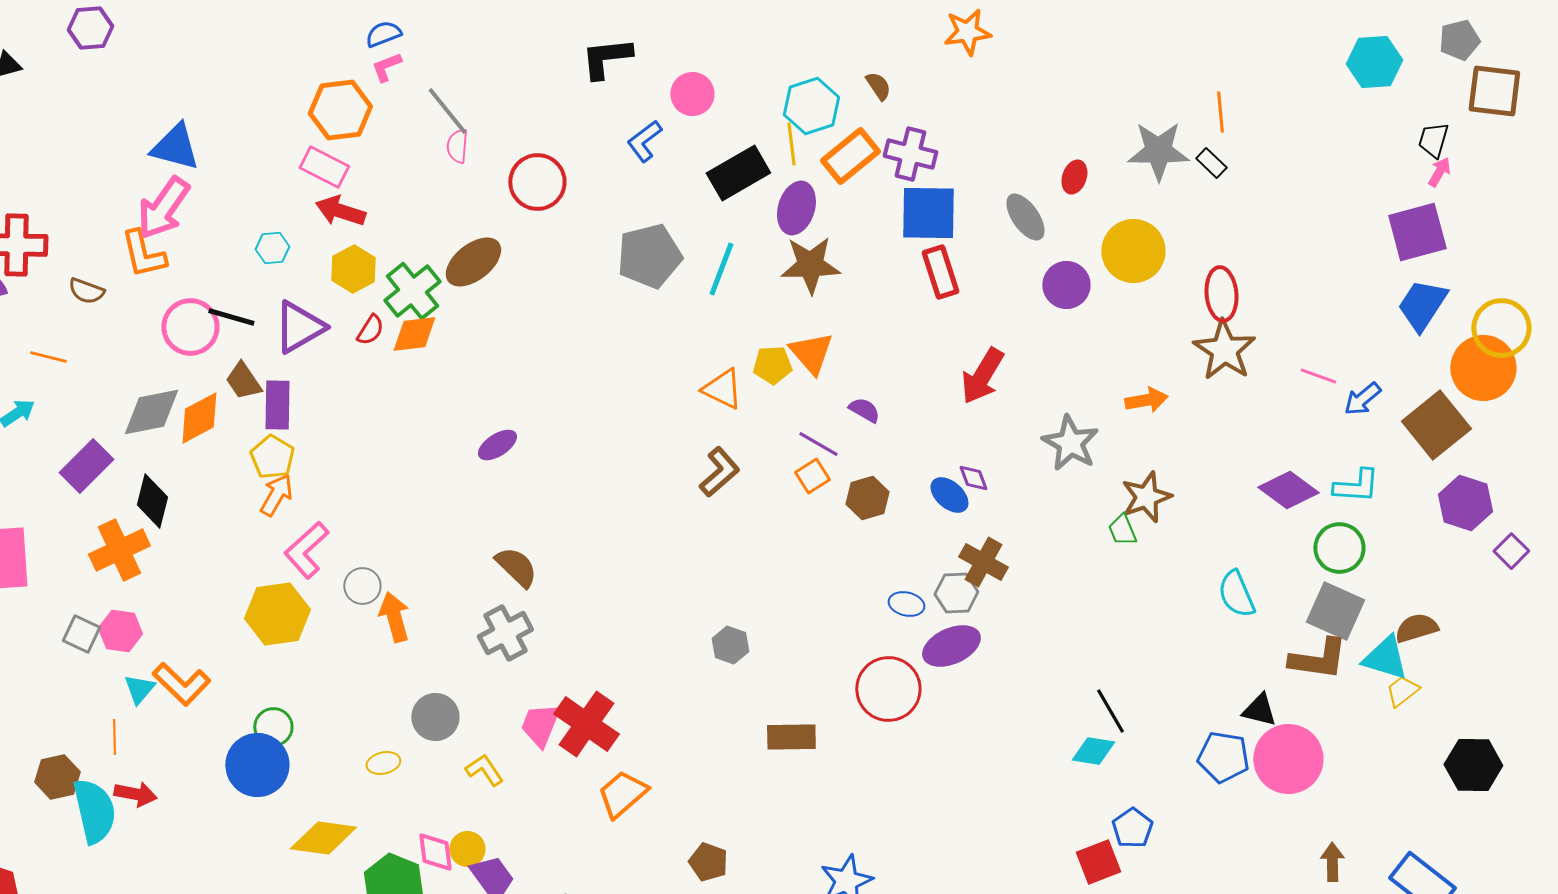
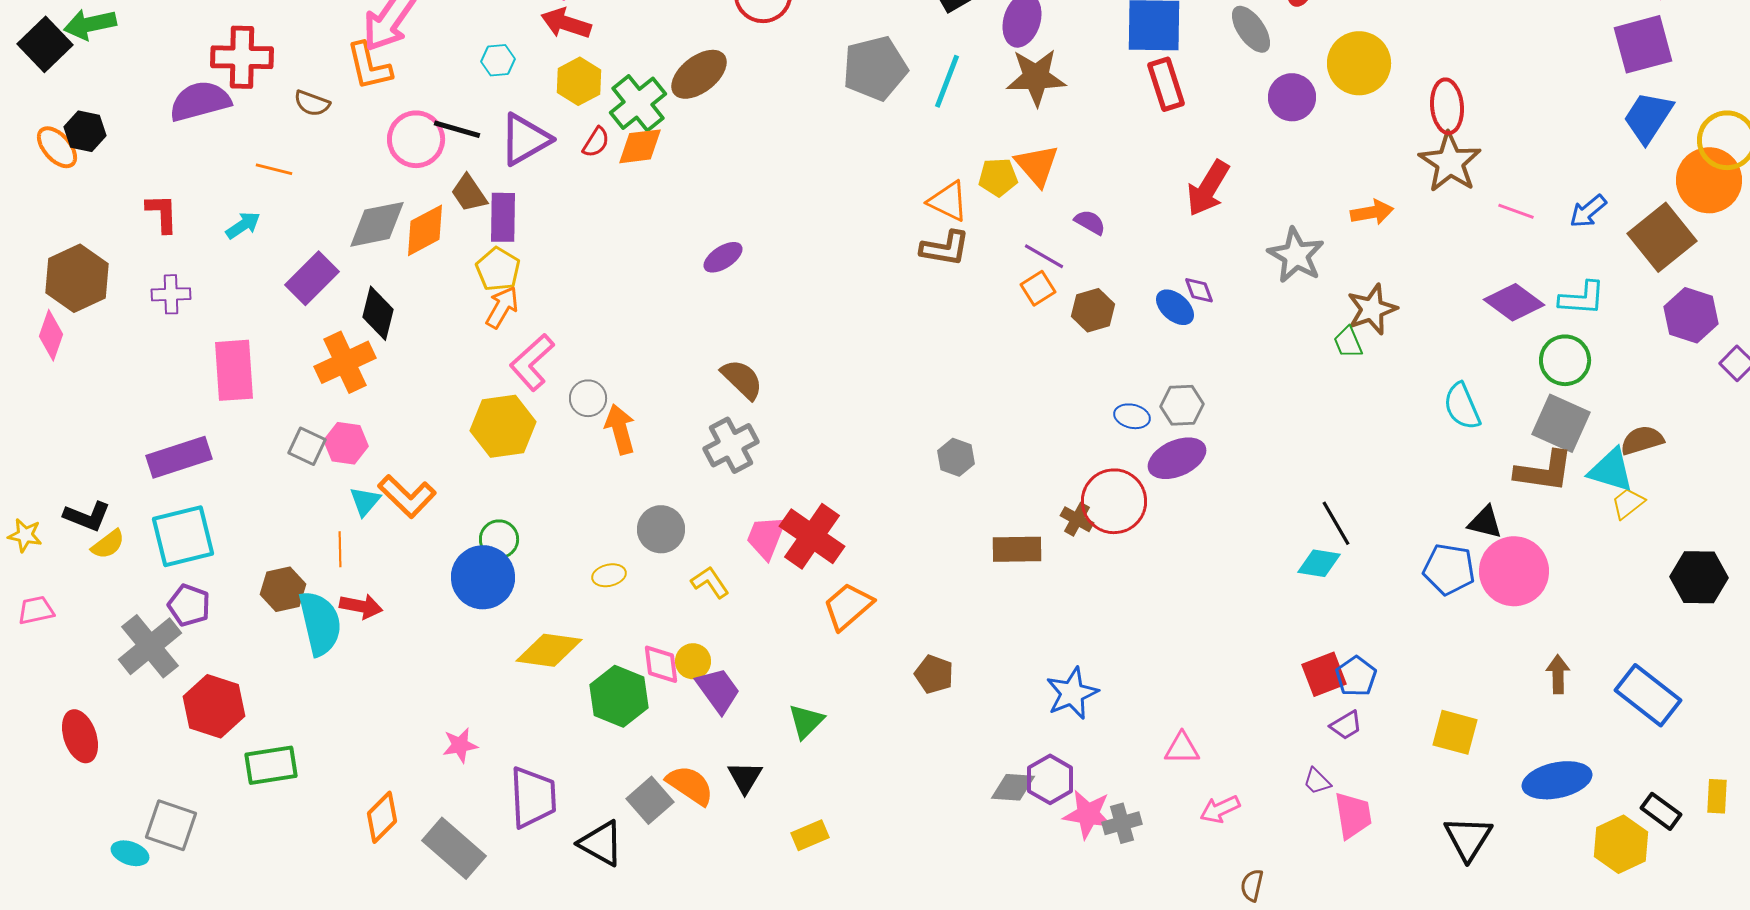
pink line: (1318, 376) -> (1516, 211), moved
brown L-shape: (719, 472) -> (945, 248), moved, turned 51
brown cross: (983, 562) -> (1077, 519), moved, size x0.7
blue pentagon: (1132, 828) -> (1356, 676), moved

